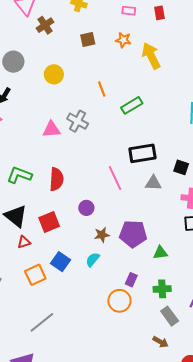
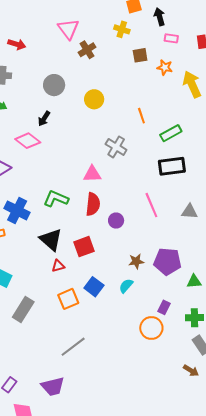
brown square: (88, 40) -> (140, 55), moved
pink triangle: (52, 129) -> (92, 174), moved
black rectangle: (142, 153) -> (172, 166), moved
purple circle: (86, 208) -> (116, 221), moved

